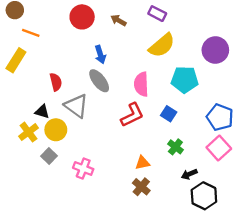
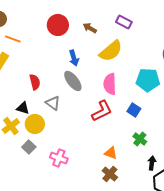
yellow semicircle: (162, 45) -> (111, 51), moved
gray triangle: (76, 106) -> (53, 103), size x0.7
orange triangle: (142, 163) -> (111, 153), turned 32
black arrow: (189, 174) -> (152, 163), turned 120

